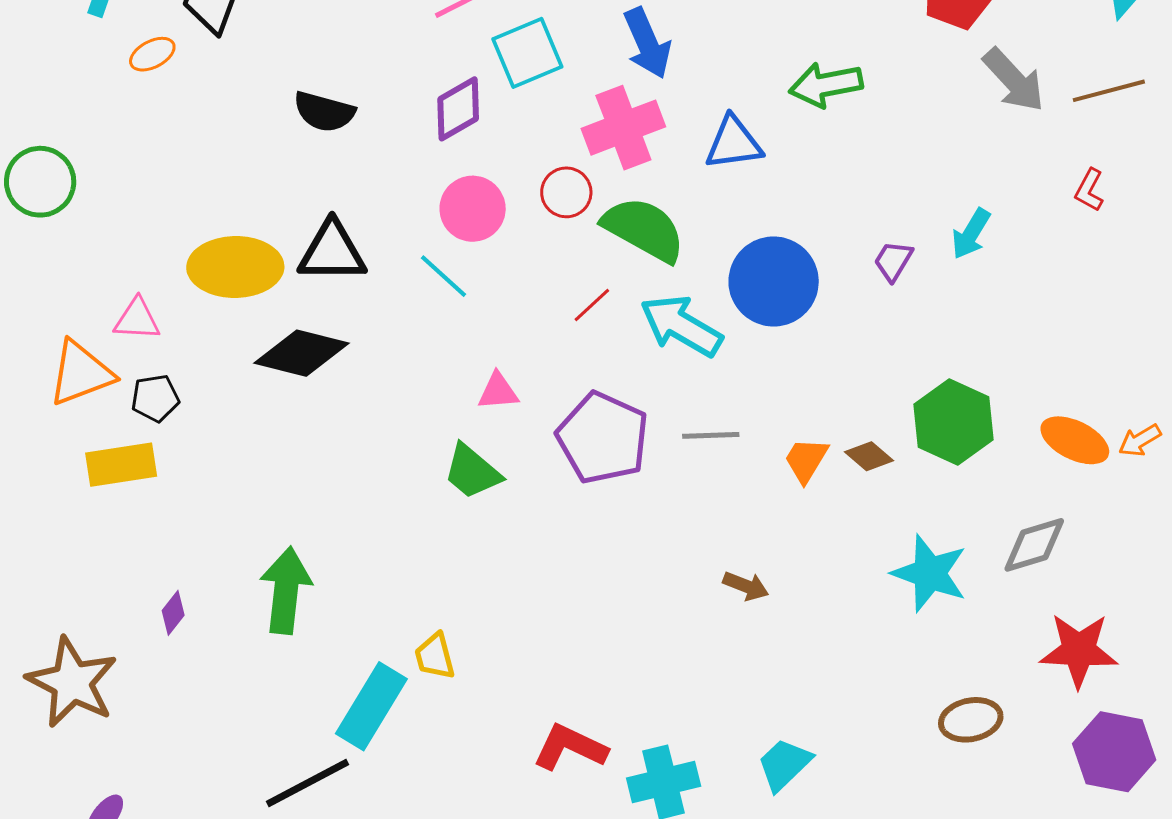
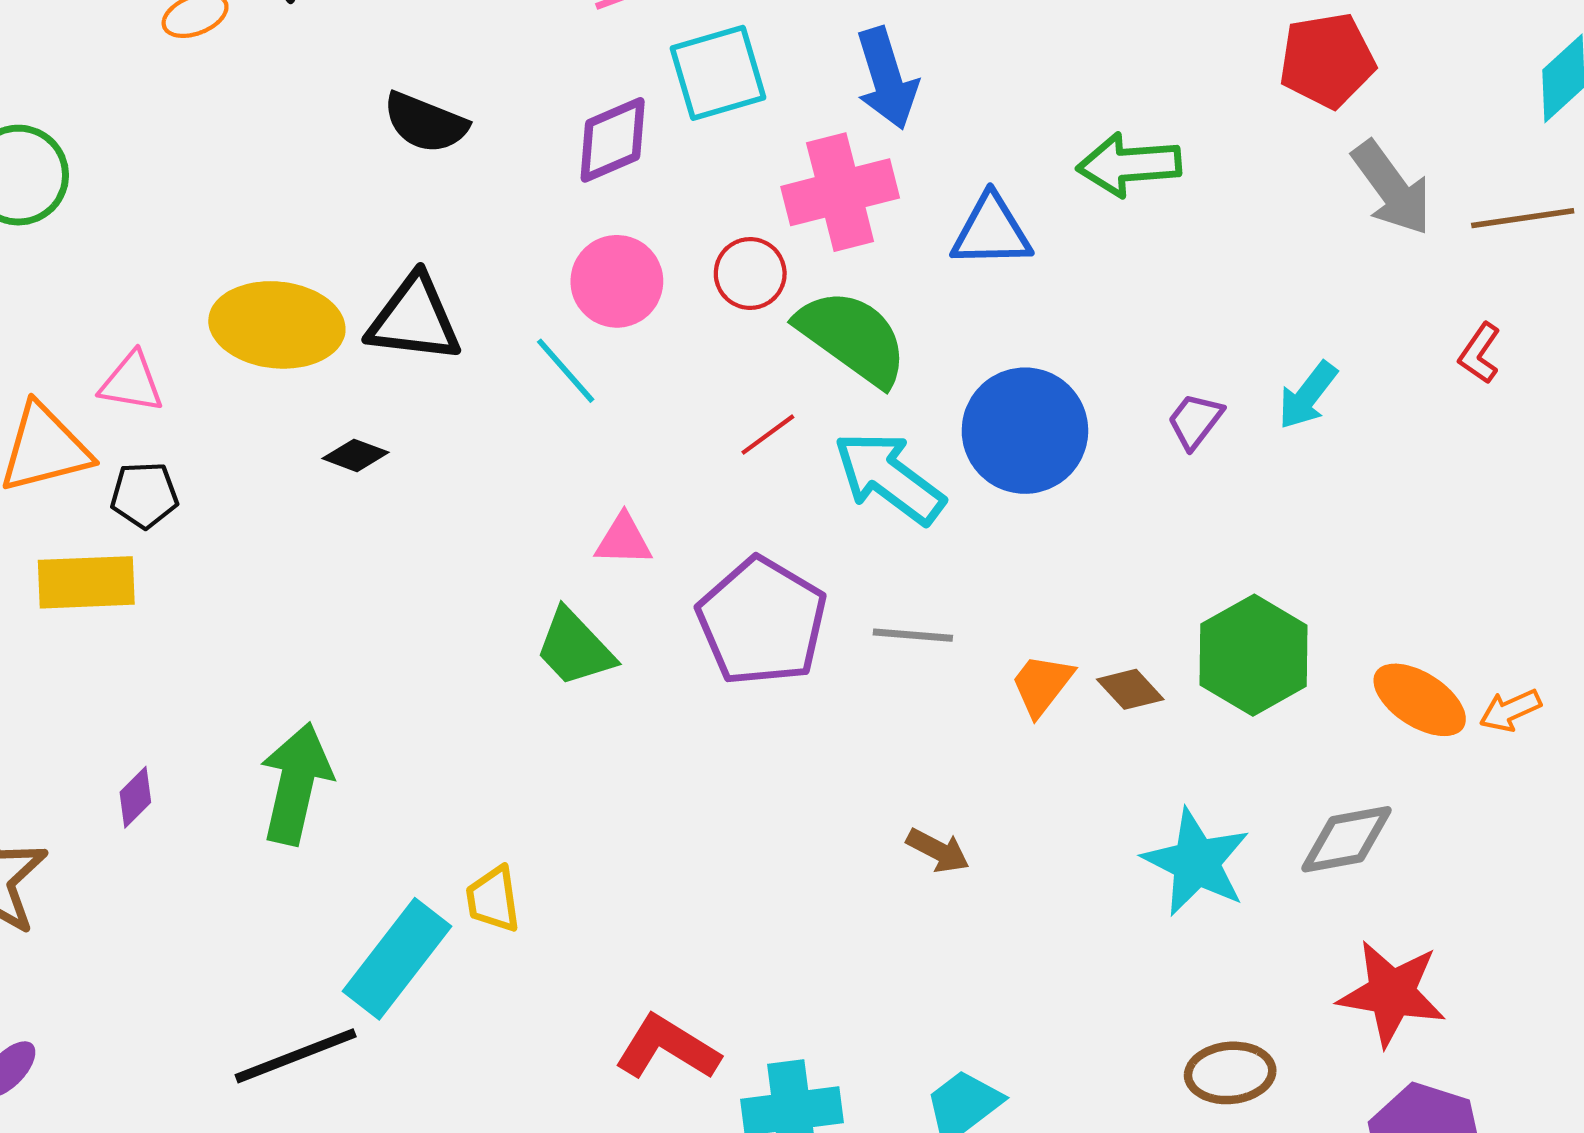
black diamond: (302, 353) -> (356, 455), size x0.5

